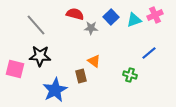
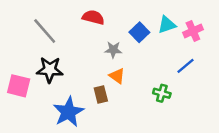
pink cross: (155, 15) -> (193, 31), moved
blue square: (111, 17) -> (139, 32), moved
gray star: (91, 28) -> (113, 50), moved

